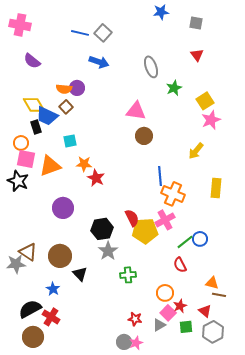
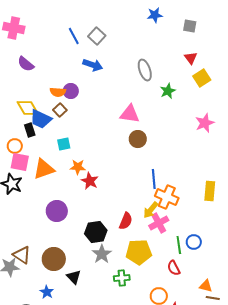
blue line: (80, 33) -> (74, 36), turned 48
yellow square: (205, 101) -> (202, 78), moved
yellow arrow: (196, 151) -> (151, 210), moved
red semicircle: (132, 218) -> (126, 221), turned 48
yellow pentagon: (145, 231) -> (139, 252), moved
green line: (185, 242) -> (179, 245), turned -60

